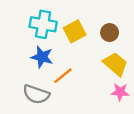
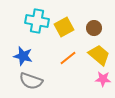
blue star: (42, 57) -> (23, 56), moved
orange line: (63, 76) -> (68, 58), moved

